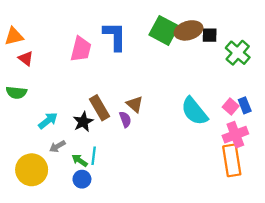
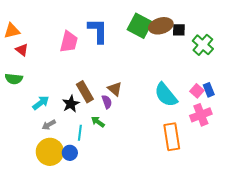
green arrow: (80, 160) -> (98, 122), moved
orange rectangle: (232, 160) -> (172, 137), moved
yellow circle: (32, 170) -> (50, 152), moved

